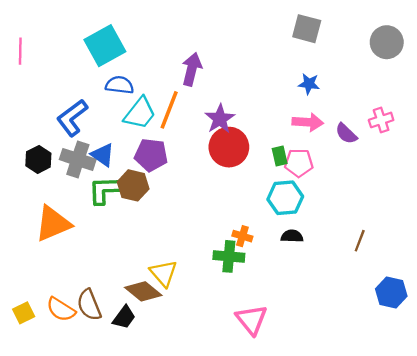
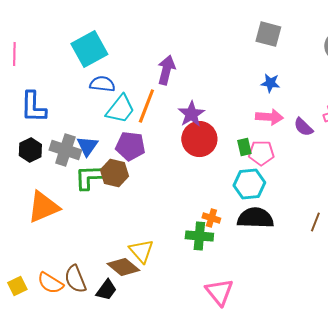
blue L-shape: (72, 118) -> (33, 107), moved, turned -52
blue triangle: (103, 155) -> (87, 146), turned 30
black semicircle: (292, 236) -> (255, 218), size x1.8

